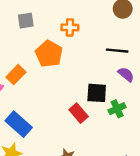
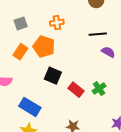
orange rectangle: (16, 75) -> (20, 52), moved
black square: (97, 93) -> (53, 76), moved, turned 30
green cross: (117, 109) -> (99, 89), moved

